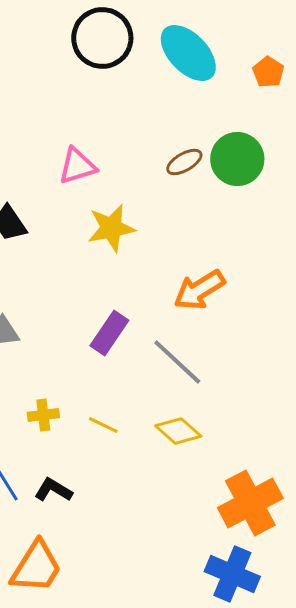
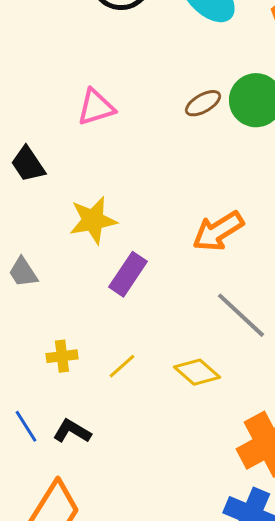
yellow star: (111, 228) -> (93, 220), moved
gray line: (177, 362) -> (241, 315), moved
yellow line: (103, 425) -> (122, 366), turned -68

